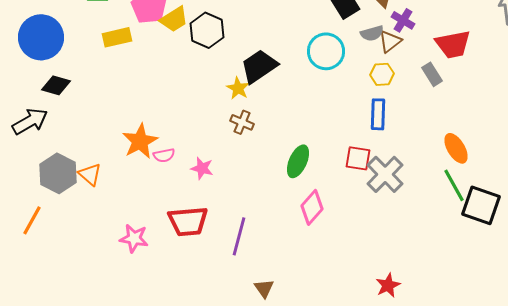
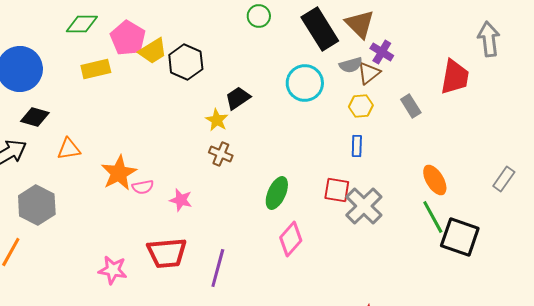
red trapezoid: (453, 44) -> (455, 77), moved, turned -69
black trapezoid: (259, 66) -> (238, 98), size x0.7
blue rectangle: (378, 114) -> (357, 146), size x0.7
orange triangle: (90, 174) -> (69, 149), moved, turned -50

